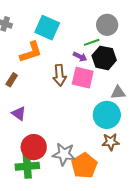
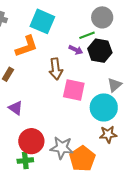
pink square: (83, 78) -> (74, 90), moved
gray triangle: (118, 93) -> (115, 85), turned -35
green cross: (27, 166) -> (25, 161), size x0.7

